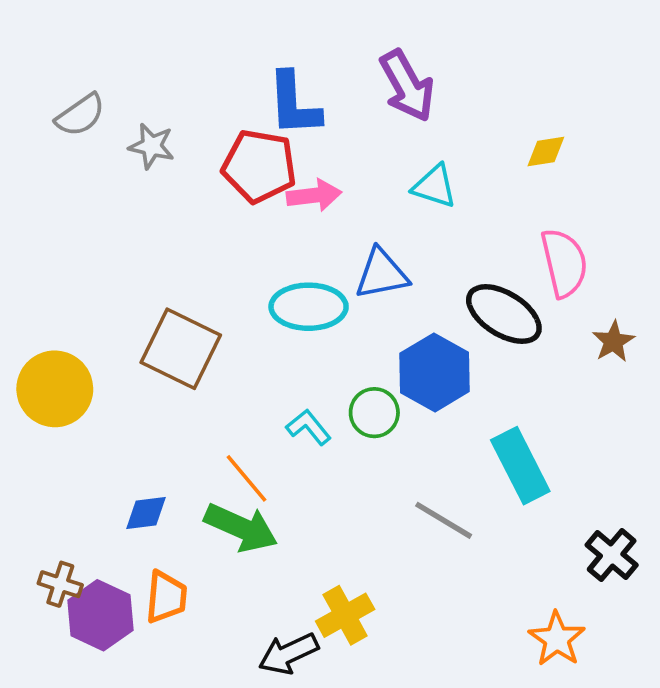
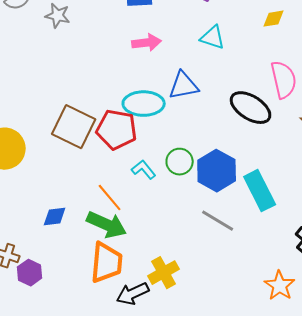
red pentagon: (259, 166) -> (117, 130), moved
blue hexagon: (435, 372) -> (217, 171), moved
orange trapezoid: (166, 597) -> (107, 263), moved, size x1.4
purple hexagon: (100, 615) -> (30, 273), size x0.7

